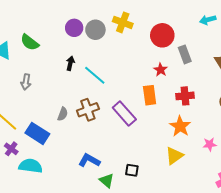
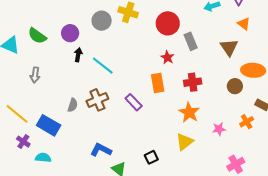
purple circle: (74, 28) -> (70, 33), moved
purple rectangle: (124, 114) -> (134, 102), size x0.7
cyan semicircle: (31, 166) -> (43, 158), size x0.7
black square: (132, 170) -> (151, 157), moved, turned -32

